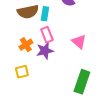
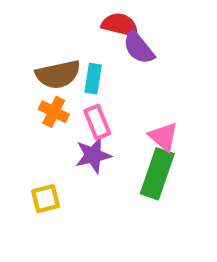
orange cross: (26, 45) -> (54, 112), moved, turned -32
green rectangle: (82, 82) -> (157, 174), moved

